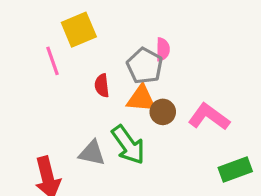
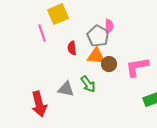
pink L-shape: (209, 117) -> (137, 67), turned -45
green arrow: (128, 145) -> (88, 84), size x0.7

